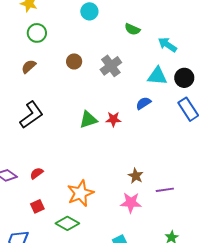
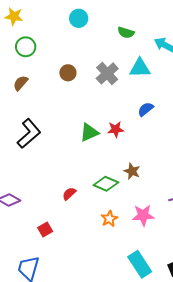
cyan triangle: (157, 76) -> (140, 68), moved
red semicircle: (37, 173) -> (69, 194), moved
brown star: (136, 176) -> (132, 171), moved
orange star: (80, 193) -> (109, 219), moved, size x0.6
green diamond: (67, 223) -> (106, 184), moved

